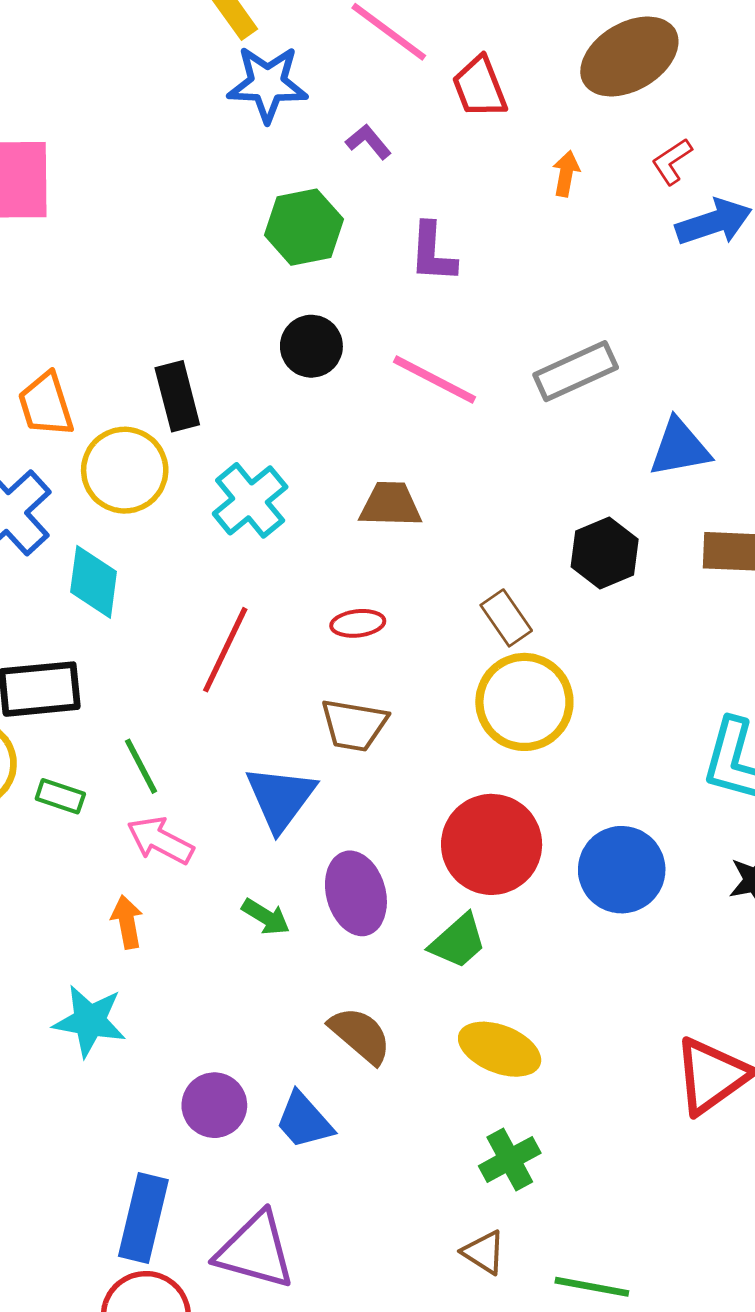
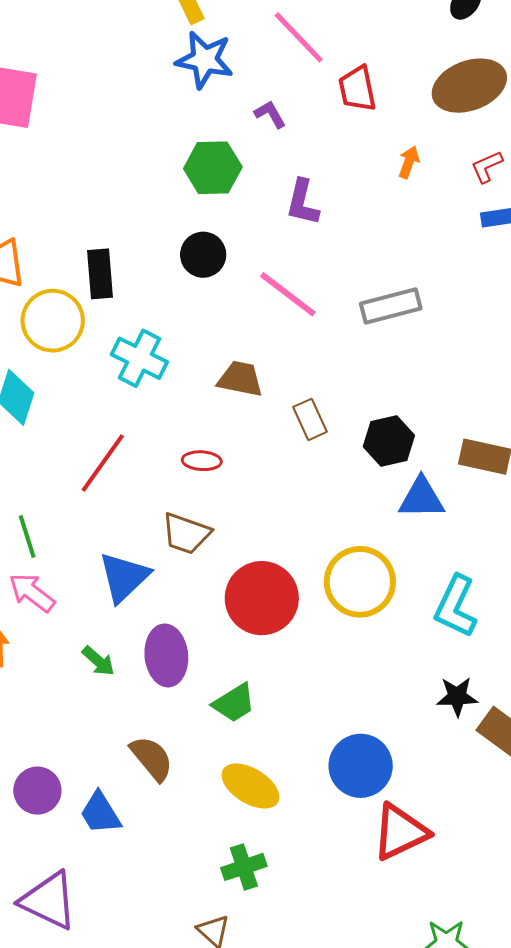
blue triangle: (680, 448) -> (421, 498), moved
cyan cross: (250, 500) -> (139, 358), turned -34
brown rectangle: (506, 618) -> (310, 419), moved
yellow circle: (524, 702) -> (360, 582), moved
red circle: (492, 844) -> (262, 598), moved
blue circle: (622, 870) -> (361, 766), moved

